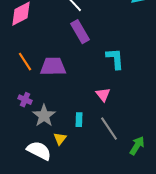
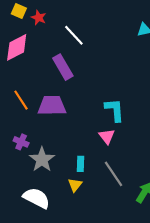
purple rectangle: (80, 32) -> (63, 67), moved
cyan L-shape: (115, 59) -> (115, 110), moved
yellow triangle: (60, 139) -> (75, 185), moved

